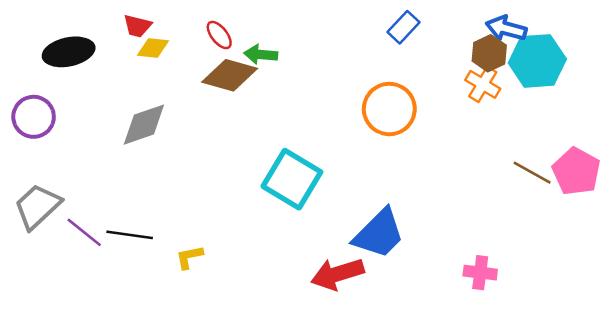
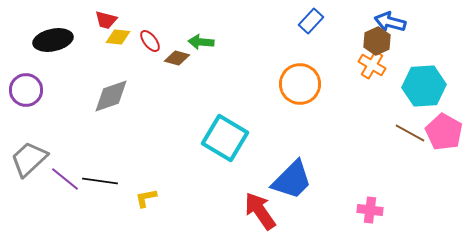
red ellipse: (219, 35) -> (150, 41), moved
cyan hexagon: (537, 61) -> (424, 86), moved
brown diamond: (230, 75) -> (177, 58), size x0.6
red arrow: (337, 274) -> (260, 211), turned 72

